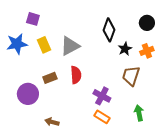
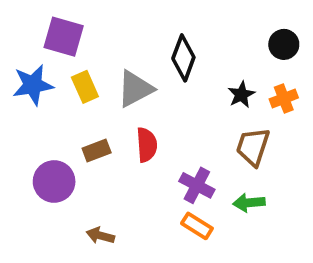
purple square: (33, 19) -> (64, 37), size x1.5
black diamond: (109, 30) -> (183, 58), moved
green arrow: (139, 113) -> (249, 203), moved, turned -84

